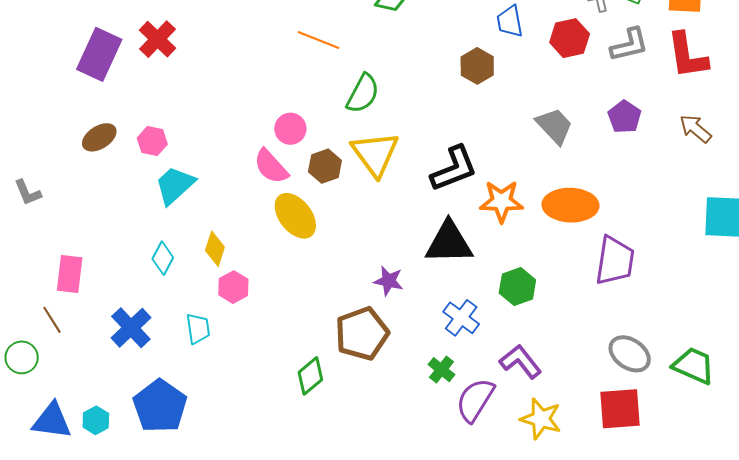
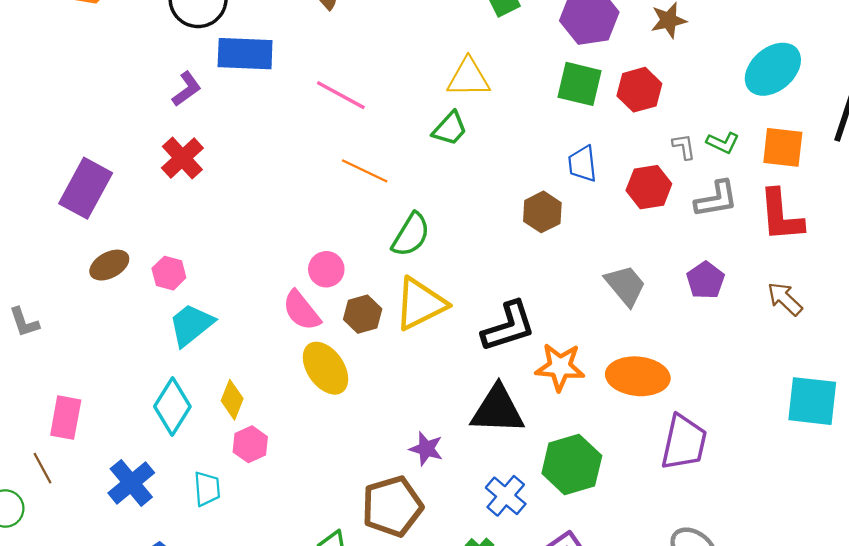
purple rectangle: (99, 54) -> (86, 188), moved
yellow triangle: (375, 154) -> (420, 304), turned 36
cyan diamond: (163, 258) -> (172, 406), size x1.5
green hexagon: (517, 286) -> (572, 464), size x1.4

